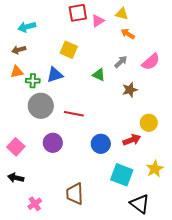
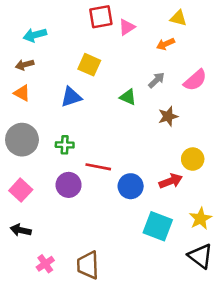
yellow triangle: (122, 14) -> (178, 18), moved
orange arrow: (128, 34) -> (166, 44), turned -56
orange triangle: (17, 72) -> (22, 93), turned 40
green cross: (33, 81) -> (65, 145), moved
gray circle: (41, 106) -> (22, 140), moved
red line: (74, 114) -> (98, 167), moved
brown trapezoid: (75, 194) -> (88, 265), moved
black triangle: (140, 204) -> (200, 256), moved

